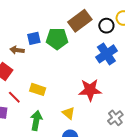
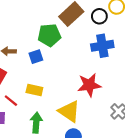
blue square: (34, 38) -> (36, 57), moved
blue cross: (106, 54) -> (102, 46), turned 30
yellow triangle: (69, 113) -> (69, 111), size x1.6

